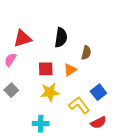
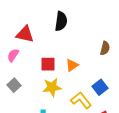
black semicircle: (61, 37) -> (61, 21), moved
red triangle: (22, 38) -> (25, 34), turned 30
brown semicircle: (86, 53) -> (105, 48), moved

